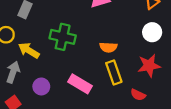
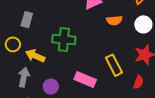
orange semicircle: (108, 47) -> (114, 20), moved
red semicircle: (138, 95) -> (138, 82), turned -88

